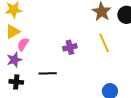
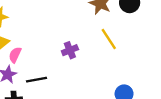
black line: (48, 73) -> (37, 80), moved

